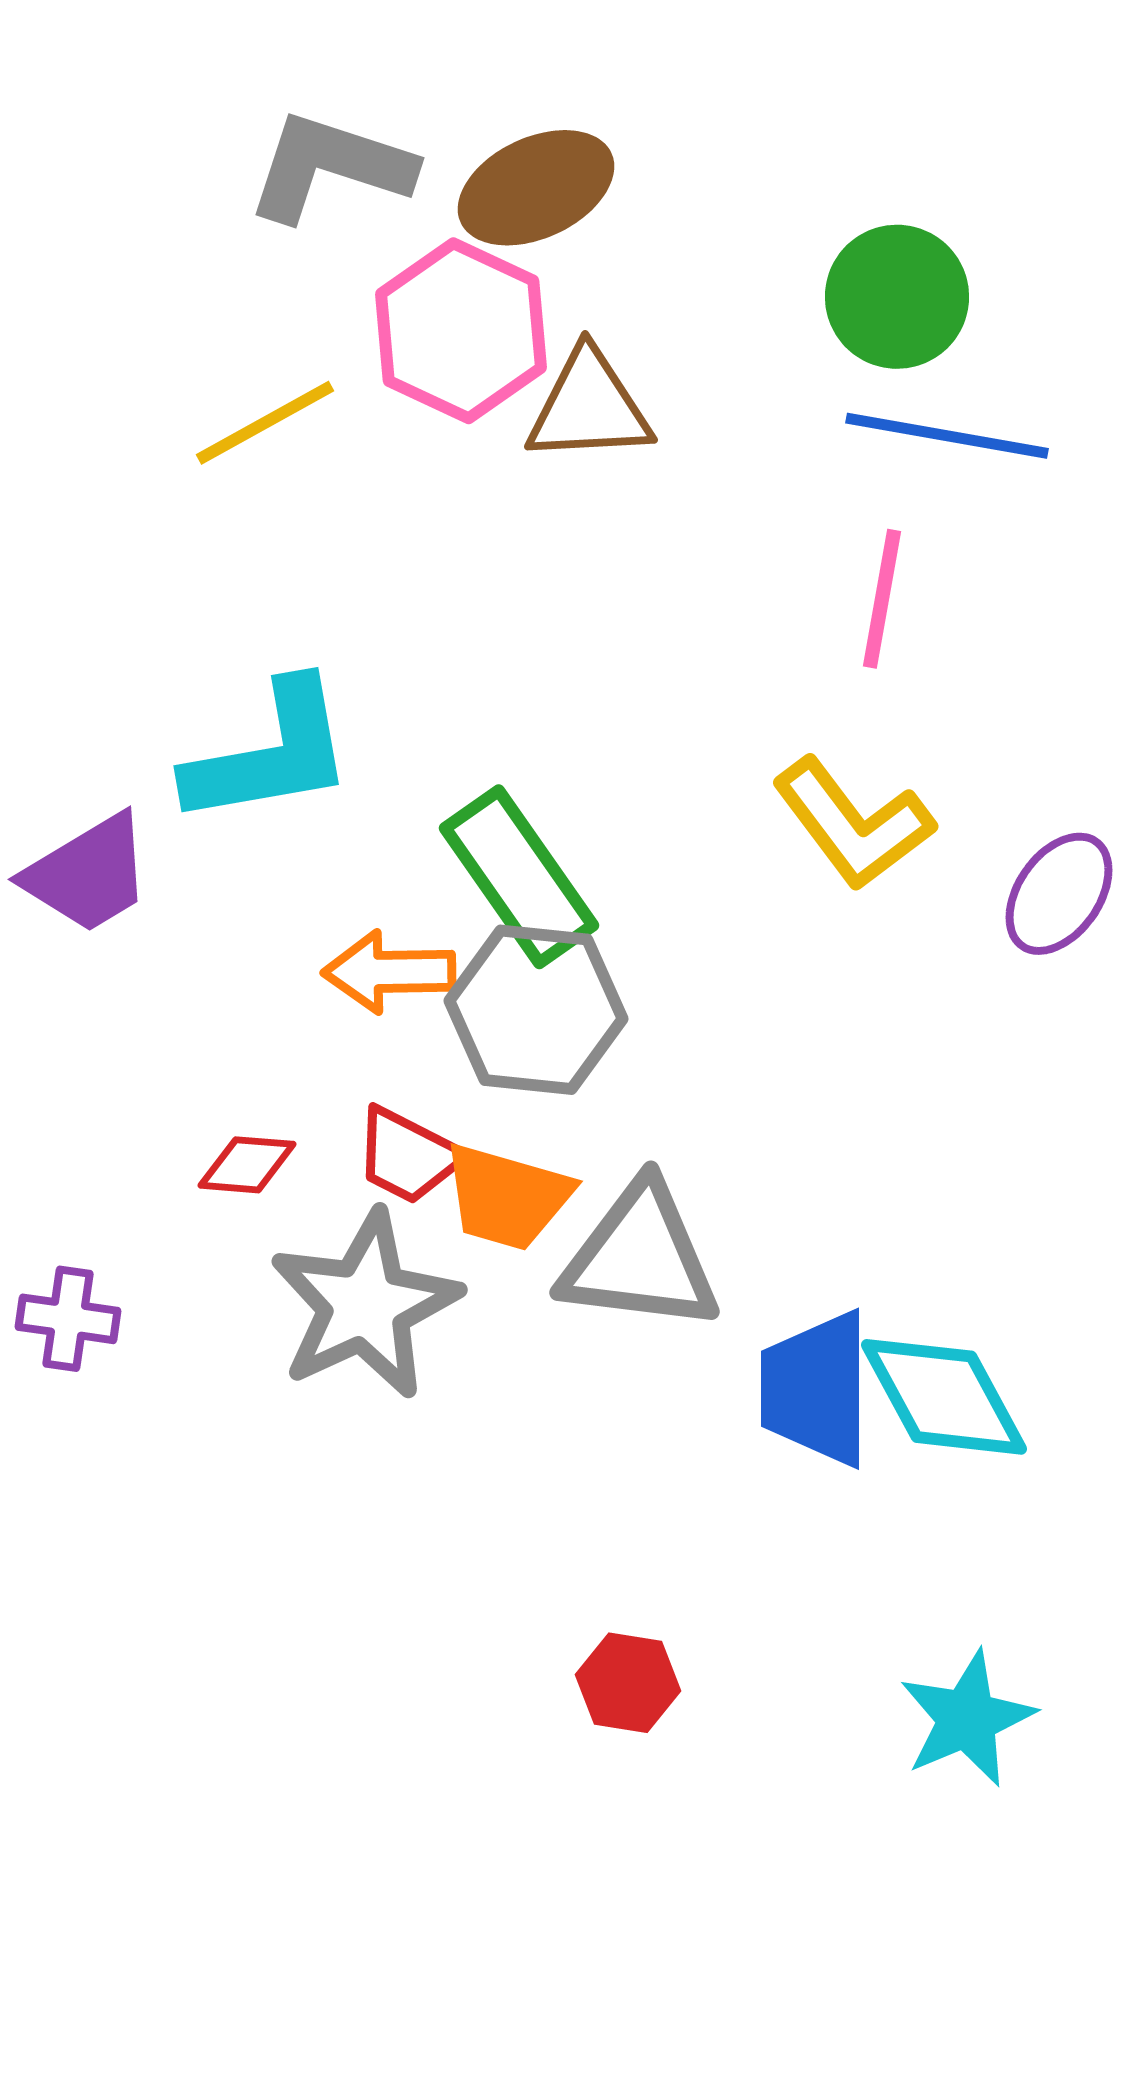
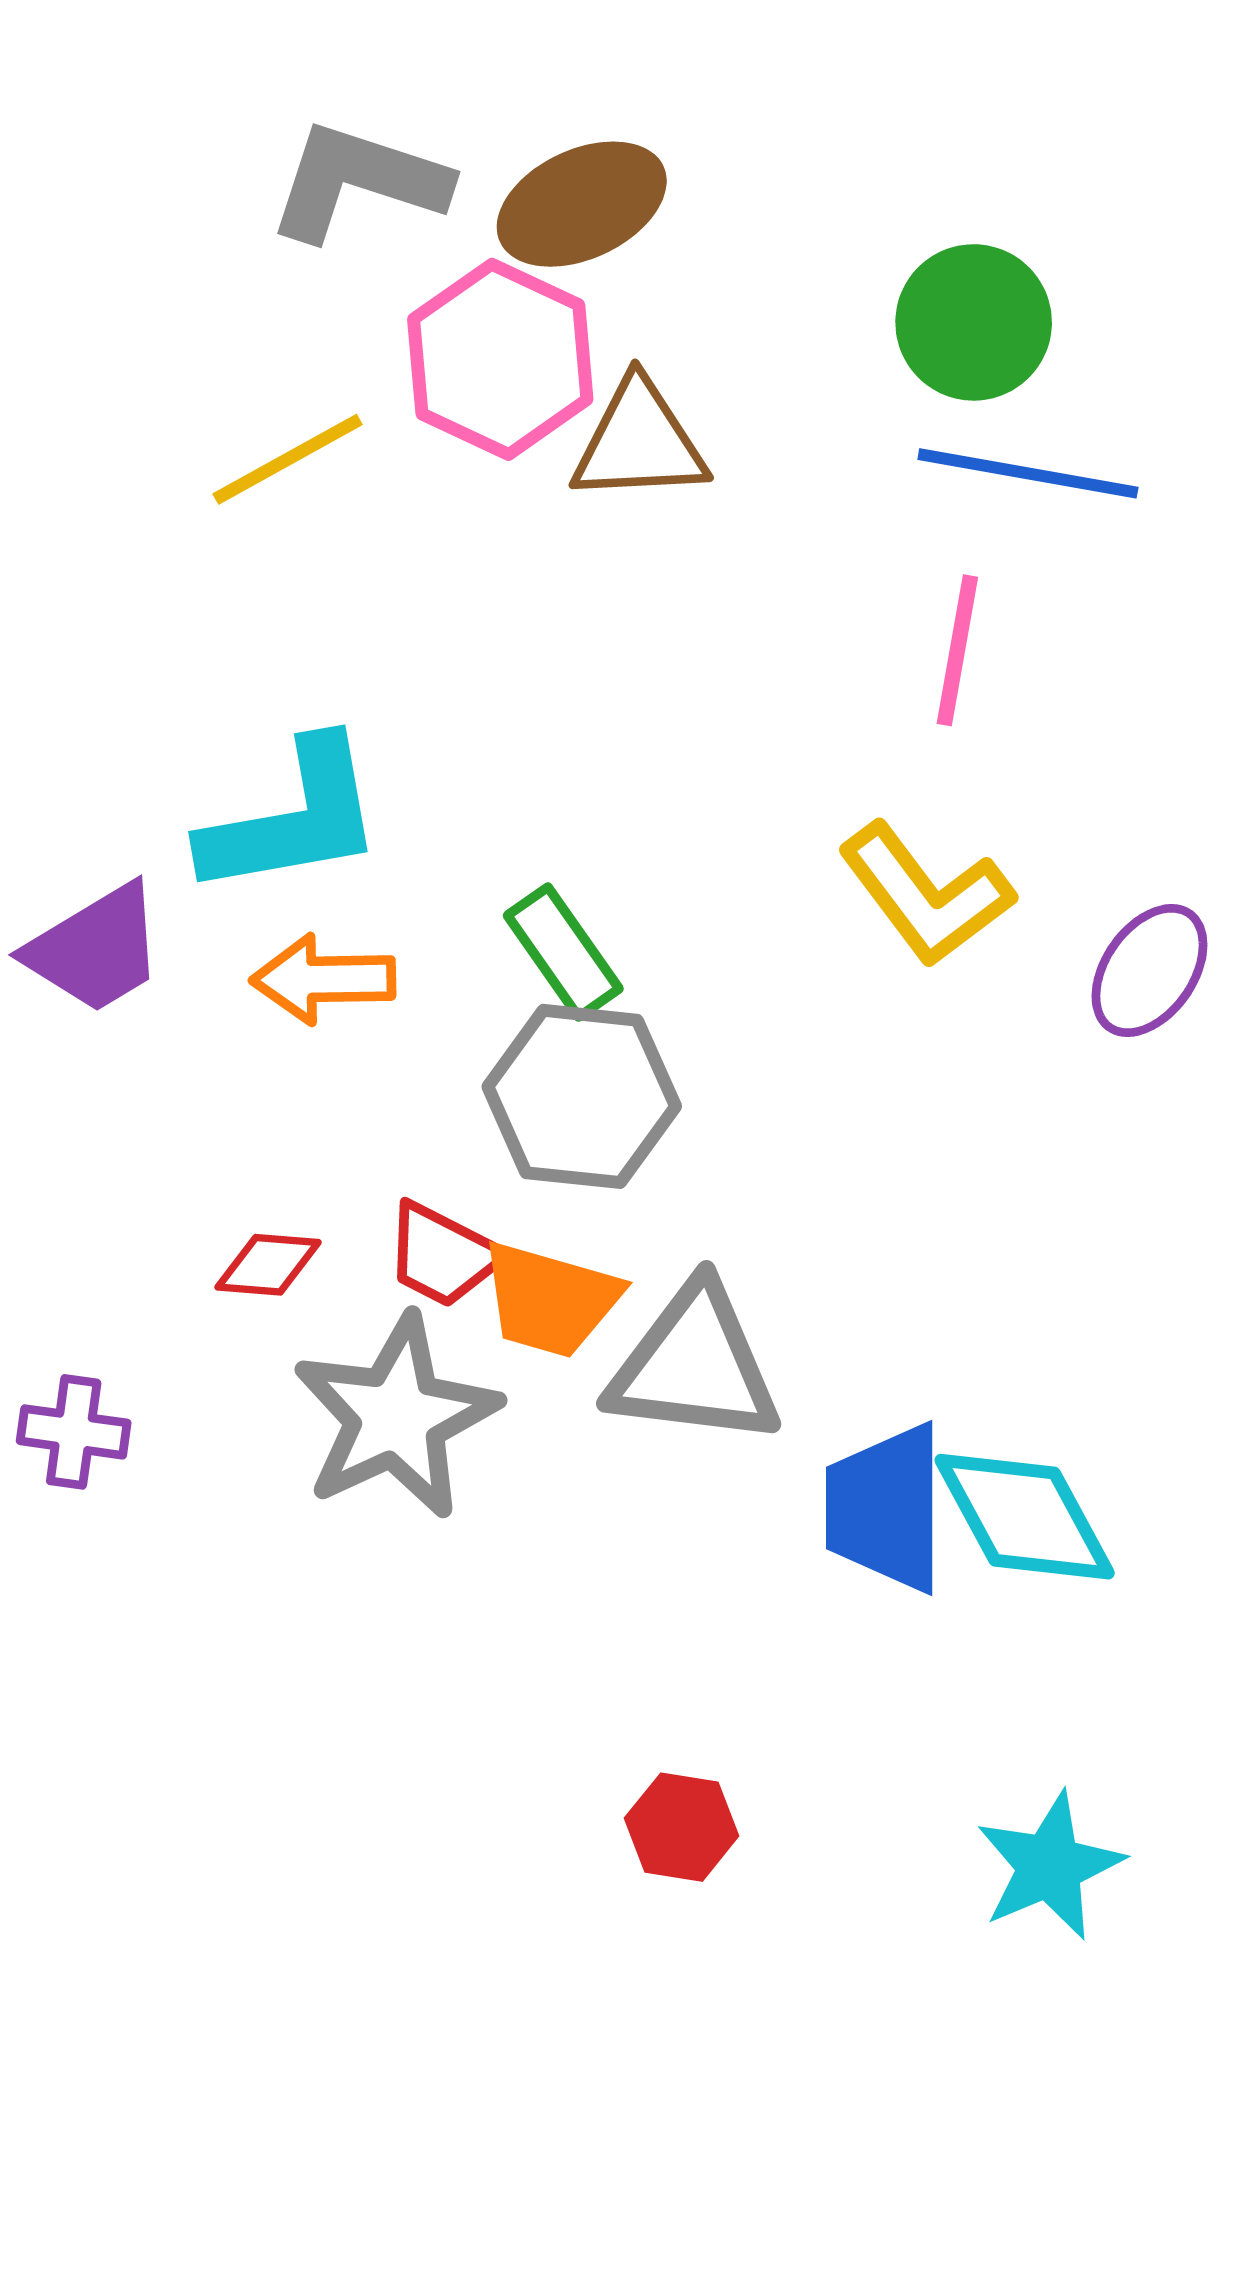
green rectangle: (519, 877) -> (563, 952), size x0.7
orange arrow: (389, 972) -> (323, 979), moved

